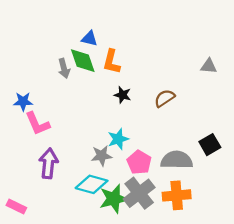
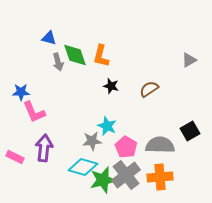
blue triangle: (89, 39) -> (49, 38), moved
gray triangle: (209, 66) -> (189, 60), turned -35
cyan star: (118, 139) -> (107, 126), turned -30
pink rectangle: (16, 206) -> (15, 157), moved

